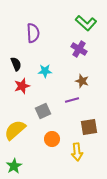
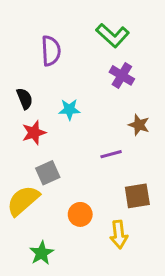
green L-shape: (86, 23) -> (113, 35), moved
brown star: (82, 81) -> (139, 125), moved
gray square: (43, 111) -> (48, 173), moved
green star: (14, 166) -> (42, 253), moved

